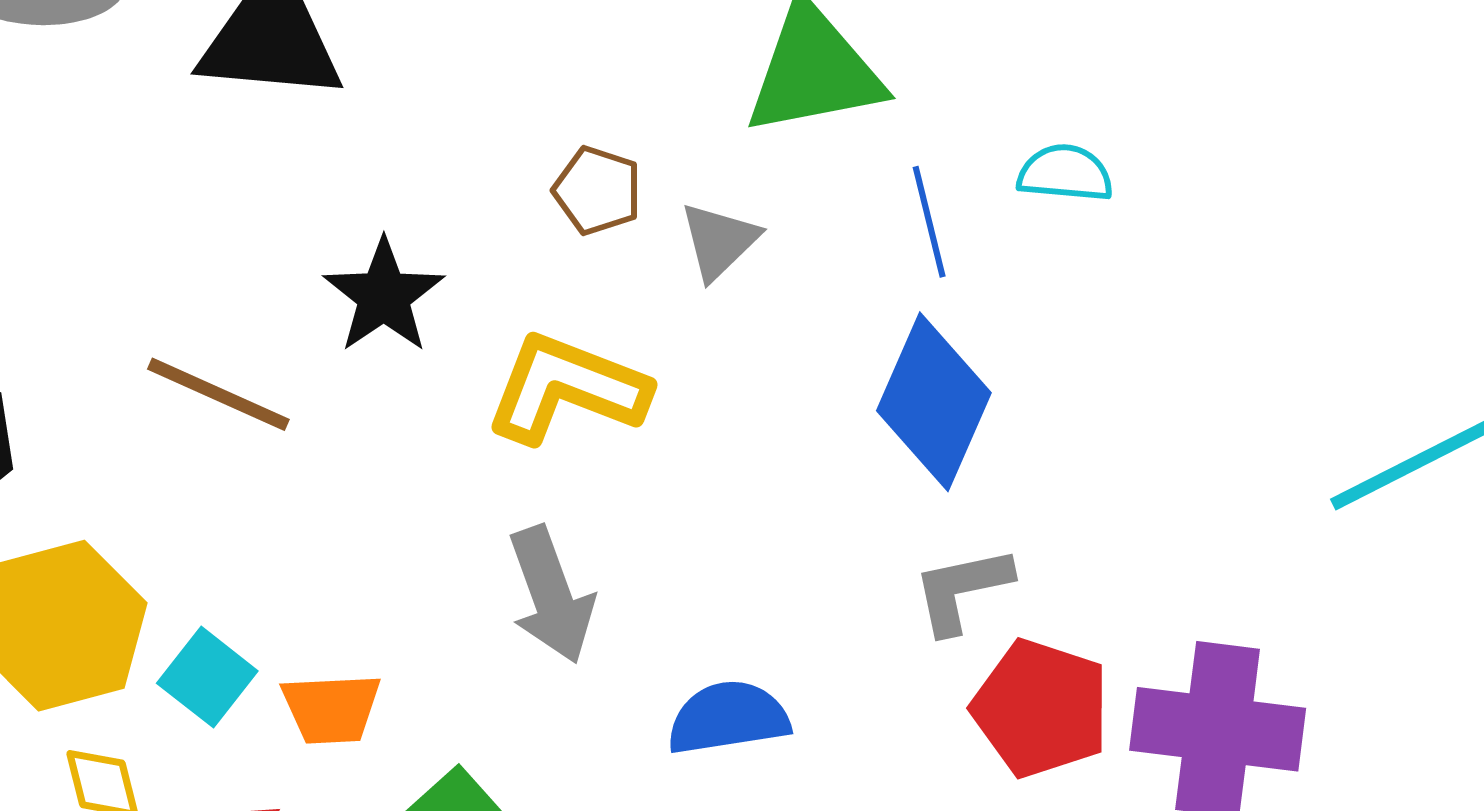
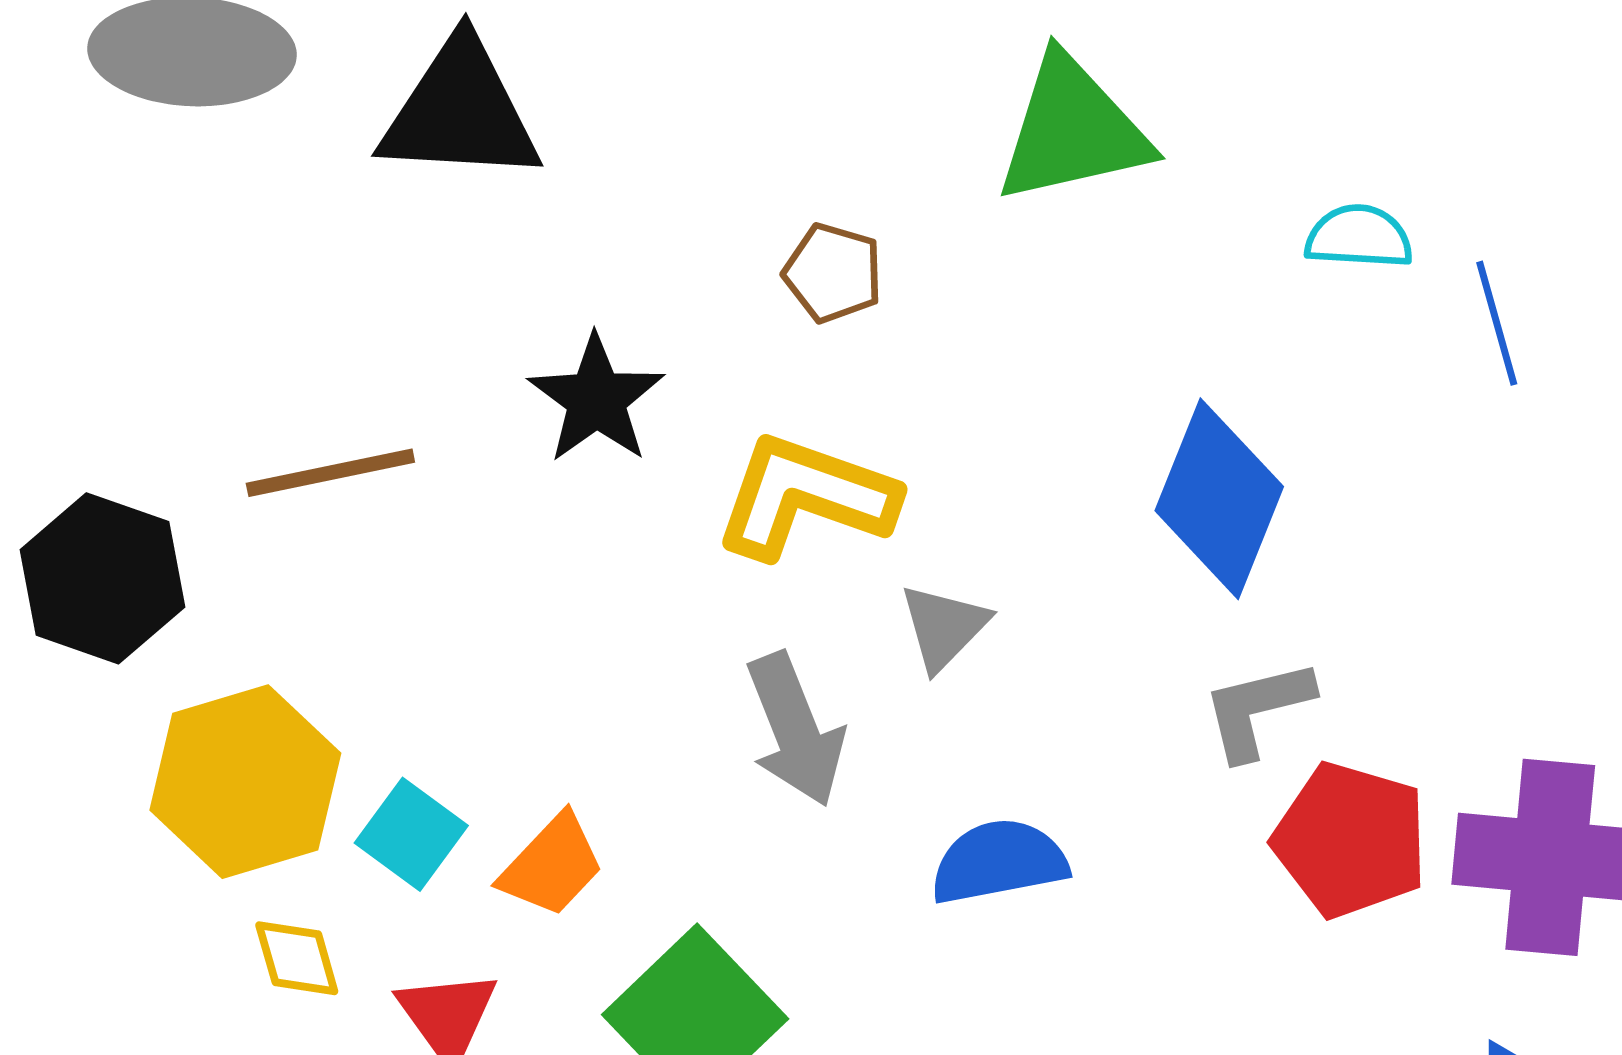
blue line: (929, 222) -> (1497, 323), moved
gray triangle: (719, 241) -> (944, 627), moved
brown line: (218, 394) -> (330, 473), moved, turned -34
orange trapezoid: (331, 709) -> (552, 865), turned -42

